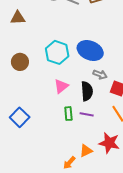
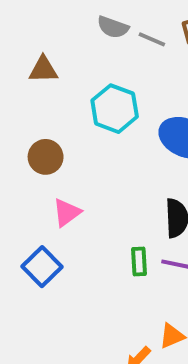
cyan hexagon: (57, 52) -> (115, 109), moved
pink triangle: (61, 86) -> (67, 213), moved

